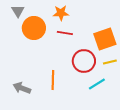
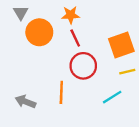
red line: (65, 33) -> (75, 38), turned 56
red circle: (84, 61) -> (83, 66), moved

